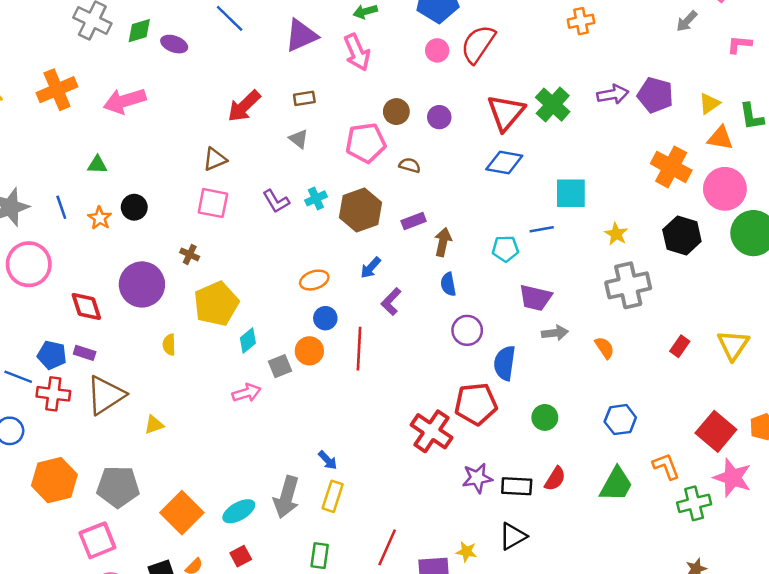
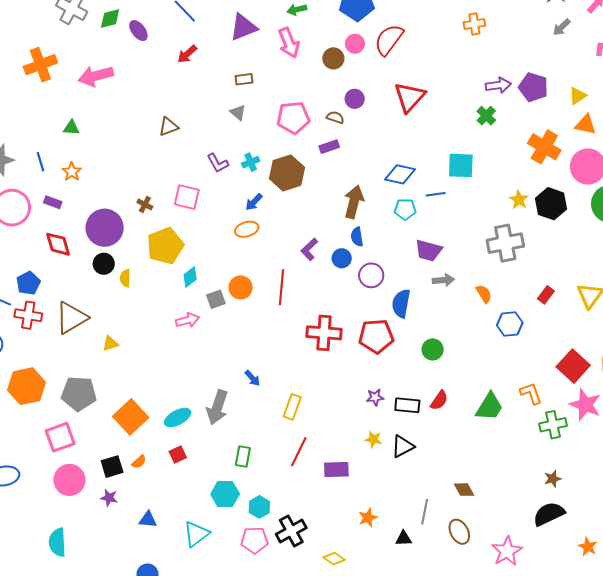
purple ellipse: (174, 44) -> (138, 31), turned 30
green cross: (553, 105) -> (486, 116), moved, size x0.7
red arrow: (244, 106) -> (187, 54), moved, size x0.7
brown circle: (396, 112) -> (333, 58), moved
blue diamond: (504, 163) -> (400, 174), moved
brown semicircle: (410, 165) -> (335, 117), moved
pink square: (213, 203) -> (187, 197), moved
black circle: (134, 207) -> (104, 264), moved
purple rectangle: (414, 221) -> (329, 147), moved
yellow star: (616, 234) -> (519, 200), moved
brown arrow: (443, 242) -> (354, 202), size x1.4
blue arrow: (371, 268) -> (254, 202), moved
blue circle: (325, 318) -> (342, 258), moved
purple rectangle: (85, 353) -> (53, 202), moved
blue pentagon: (52, 355) -> (28, 283), turned 30
blue hexagon: (620, 420) -> (510, 324), moved
red cross: (432, 431) -> (324, 333), moved, turned -32
purple star: (477, 478) -> (375, 397), size x0.7
yellow rectangle: (333, 496) -> (292, 407), moved
yellow star: (466, 552) -> (373, 439), moved

